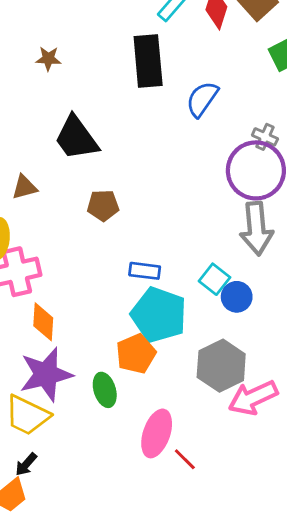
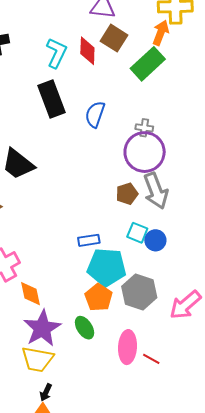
brown pentagon: (103, 206) -> (127, 194), moved
gray hexagon: (221, 366) -> (139, 292), moved

